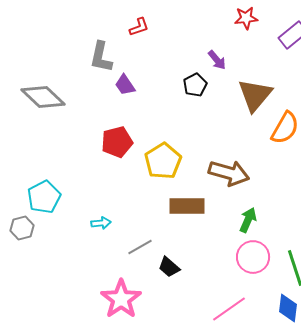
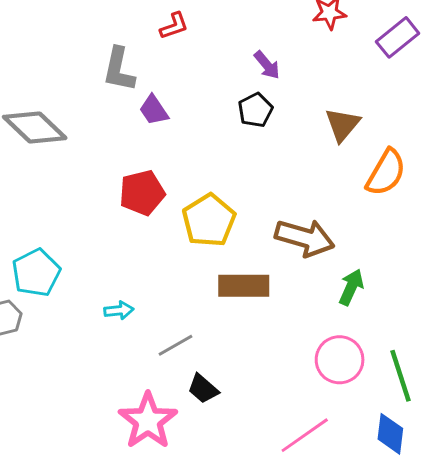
purple arrow: (217, 60) -> (267, 65), moved
brown triangle: (255, 95) -> (342, 125), size x0.7
green arrow: (248, 220) -> (351, 287), moved
black trapezoid: (169, 267) -> (203, 389), moved

